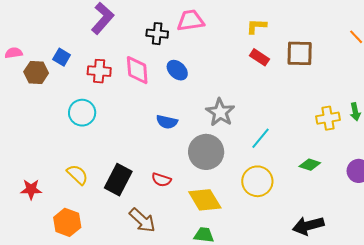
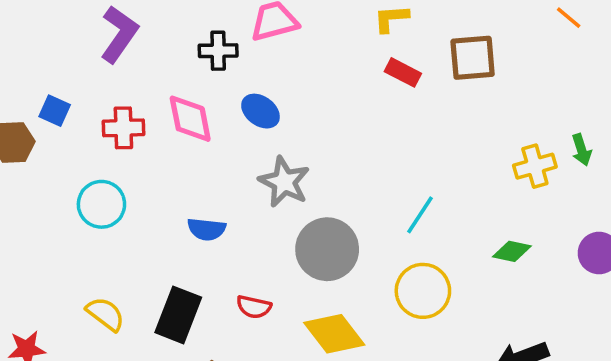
gray star: (220, 112) -> (284, 182), moved
blue semicircle: (167, 122) -> (207, 229), moved

